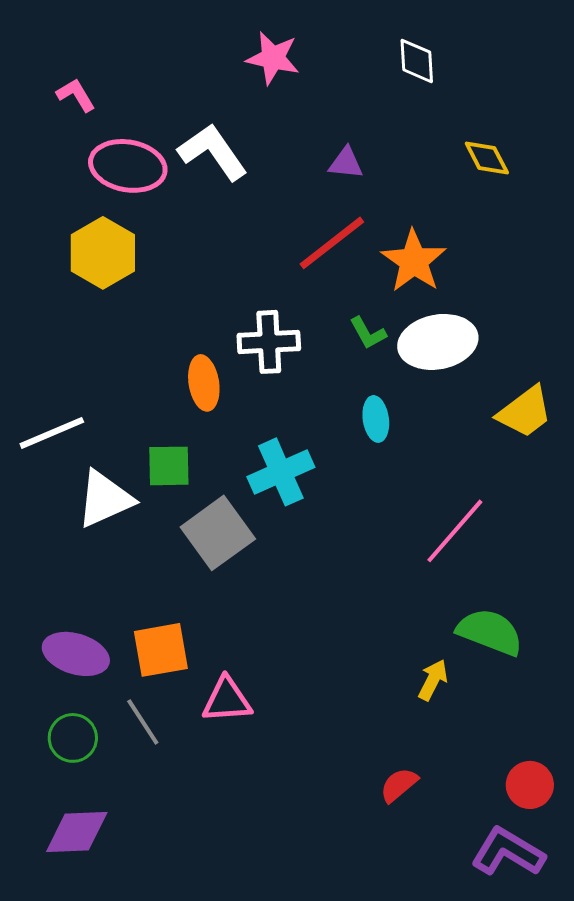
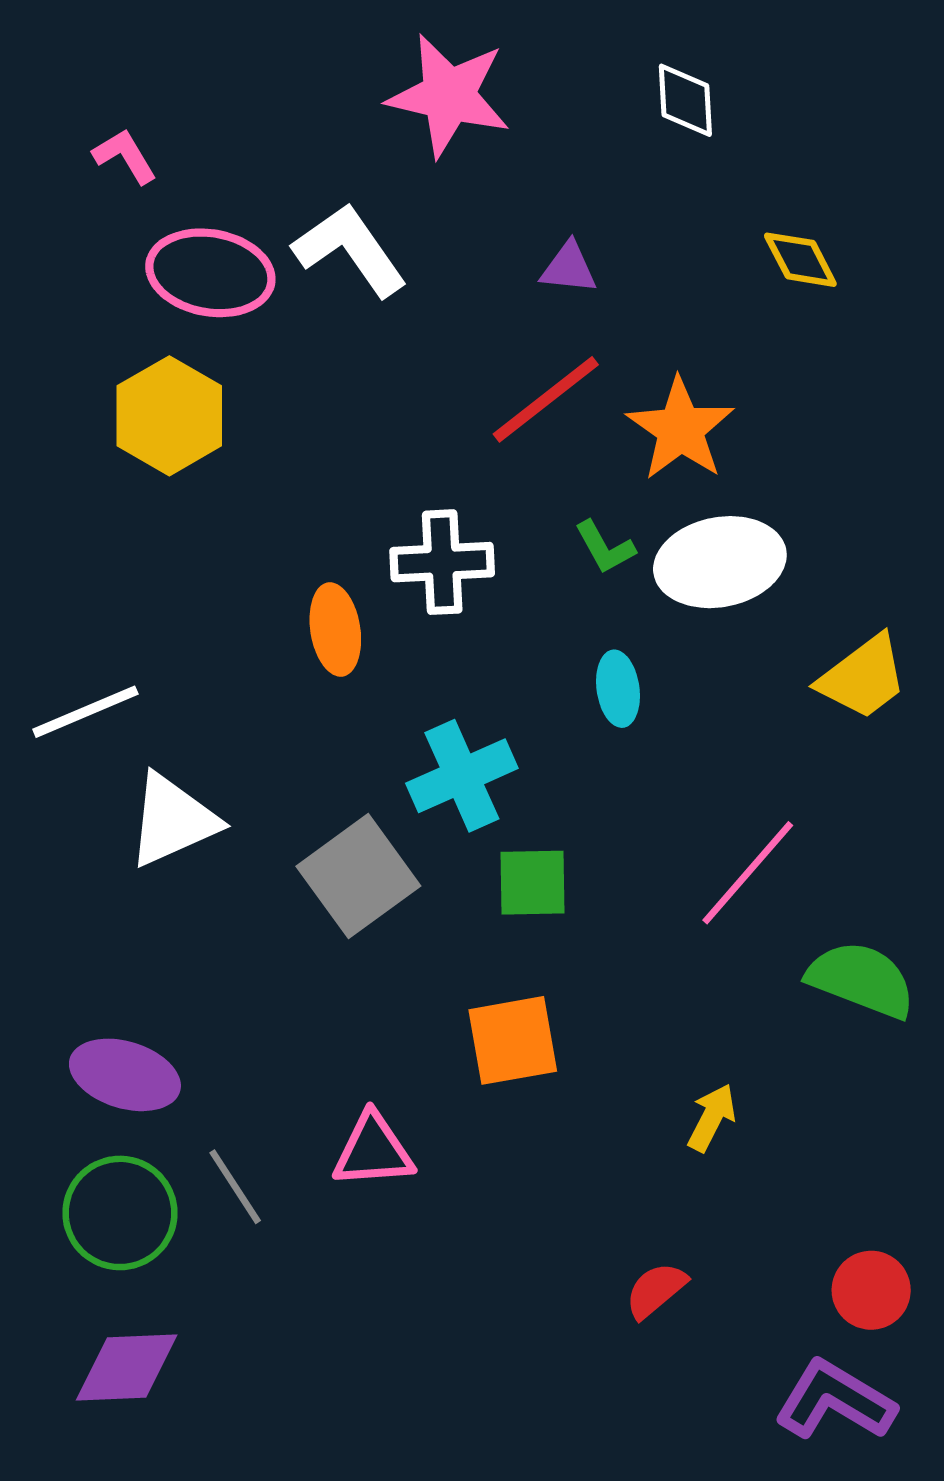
pink star: (273, 58) -> (449, 95), size x1.4
green square: (169, 466) -> (533, 883), moved
green semicircle: (490, 632) -> (861, 980), moved
orange square: (161, 650) -> (513, 1040), moved
green circle: (73, 738) -> (120, 1213), size x1.4

